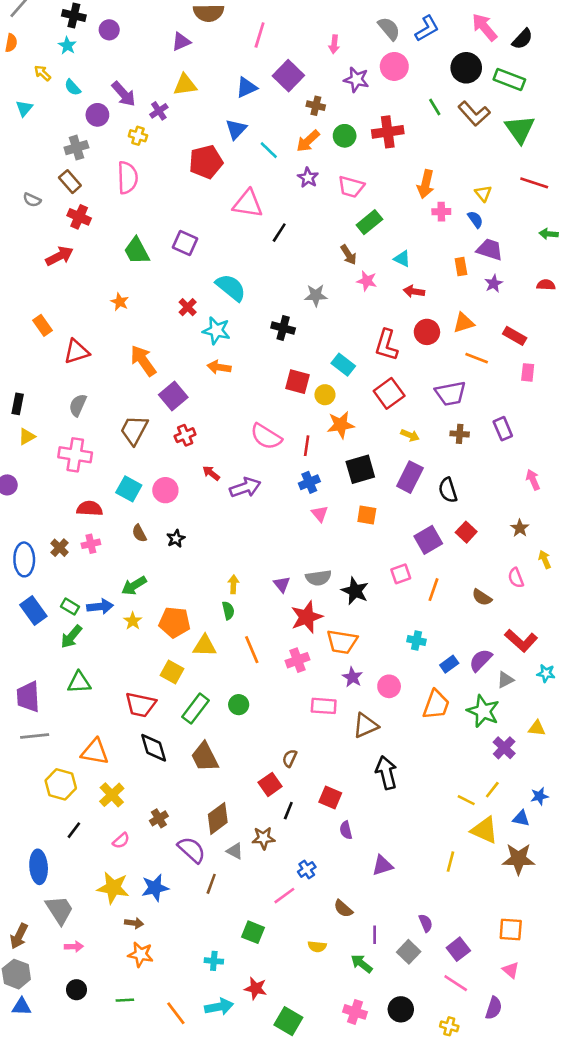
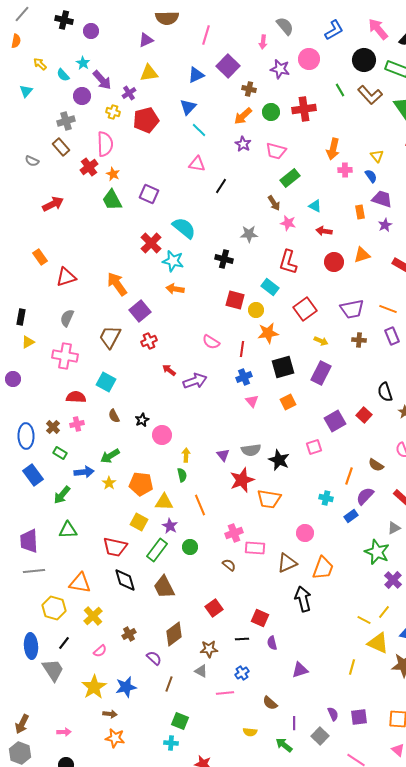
gray semicircle: (389, 29) -> (285, 26), moved
cyan star: (67, 46) -> (83, 63), moved
cyan line: (269, 150) -> (199, 130), moved
red pentagon: (206, 162) -> (146, 120), moved
pink triangle: (248, 204) -> (197, 164), size x0.7
red cross: (79, 217) -> (89, 167), moved, turned 30
orange star: (120, 302) -> (113, 174), moved
red cross: (188, 307) -> (151, 243), size x1.5
red L-shape: (386, 345) -> (288, 262), moved
orange line: (477, 358) -> (388, 309), moved
pink semicircle: (266, 437) -> (211, 342), size x0.7
pink circle: (165, 490) -> (162, 435), moved
black semicircle: (448, 490) -> (385, 392), moved
orange square: (367, 515) -> (288, 402), turned -35
orange line: (433, 590) -> (349, 476), moved
green rectangle: (70, 607) -> (60, 453), moved
pink cross: (297, 660) -> (234, 533), moved
purple semicircle: (481, 660) -> (365, 496), moved
purple star: (352, 677) -> (170, 526), moved
orange trapezoid: (436, 705) -> (323, 568), moved
brown semicircle: (290, 758) -> (229, 565), moved, turned 104
black line: (288, 811) -> (242, 639), moved, turned 64
purple semicircle: (192, 850) -> (154, 658), size x0.7
gray triangle: (235, 851) -> (201, 671), moved
blue ellipse: (39, 867) -> (31, 646), moved
yellow star: (113, 888) -> (94, 687), turned 30
pink line: (284, 896) -> (225, 693), turned 30
gray trapezoid: (59, 910) -> (53, 670), moved
green square: (253, 932) -> (180, 721), moved
purple square: (458, 949) -> (359, 717), moved, turned 30

